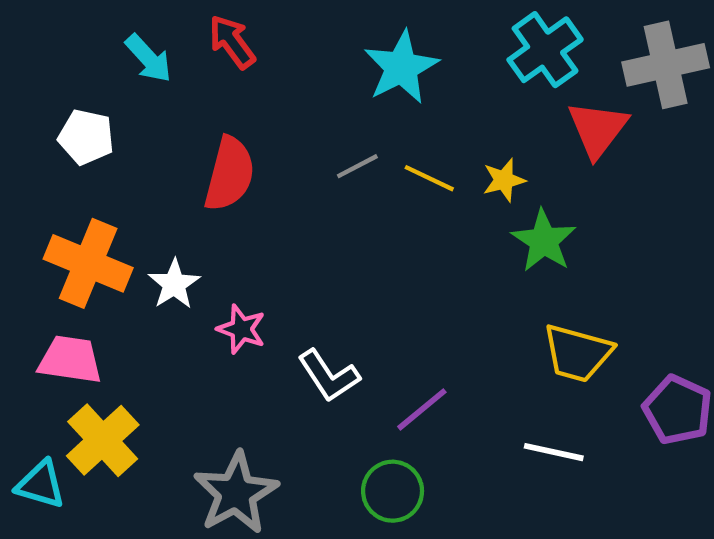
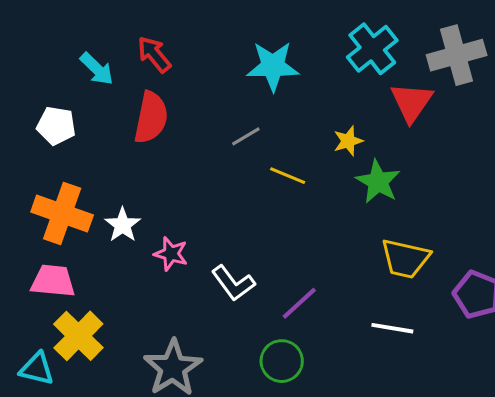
cyan star: (401, 67) -> (273, 66), turned 30
red semicircle: (230, 174) -> (151, 118), moved
yellow line: (429, 178) -> (288, 176), moved

